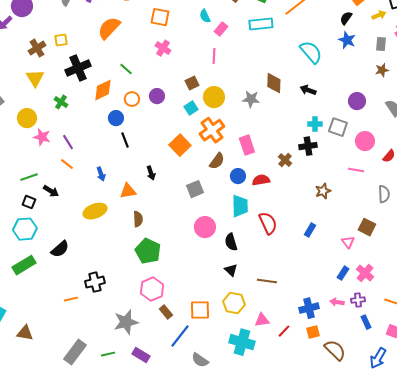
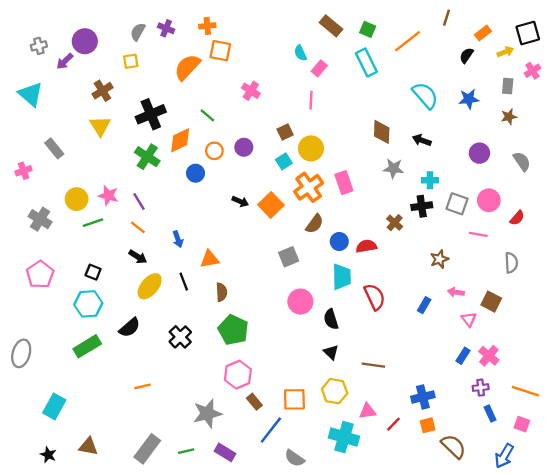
orange square: (160, 17) -> (220, 51), moved
cyan rectangle: (261, 24) -> (366, 62), turned 70
yellow square: (61, 40) -> (131, 61), moved
blue star: (347, 40) -> (469, 99), moved, turned -30
gray star: (251, 99) -> (393, 168), moved
green cross: (61, 102) -> (147, 157), moved, size x1.5
yellow circle: (27, 118) -> (77, 199), moved
gray square: (338, 127) -> (457, 204), moved
black line: (125, 140) -> (184, 282), moved
pink rectangle: (247, 145) -> (344, 183), moved
black arrow: (151, 173) -> (240, 201), moved, turned -48
green line: (29, 177) -> (93, 223), moved
black arrow: (51, 191) -> (138, 257), moved
yellow ellipse: (95, 211) -> (150, 286), moved, turned -30
black cross: (95, 282) -> (180, 337), moved, turned -30
pink arrow: (337, 302) -> (456, 292), moved
brown triangle: (25, 333) -> (88, 446), moved

